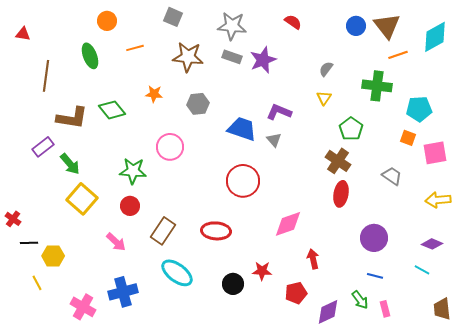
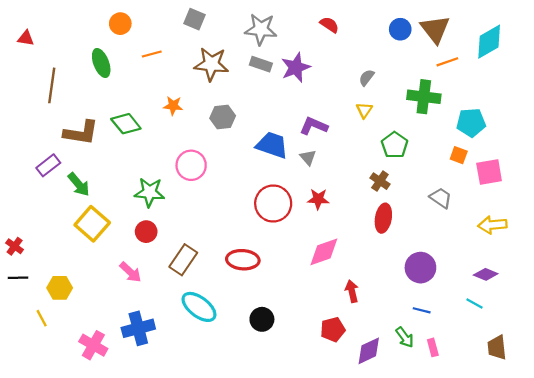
brown cross: (338, 161) -> (380, 181), size x0.7
black line: (29, 243) -> (18, 278), moved
red star: (262, 271) -> (318, 199), moved

